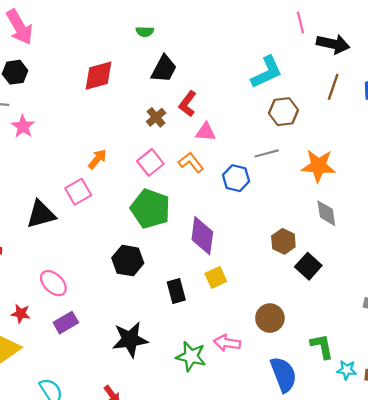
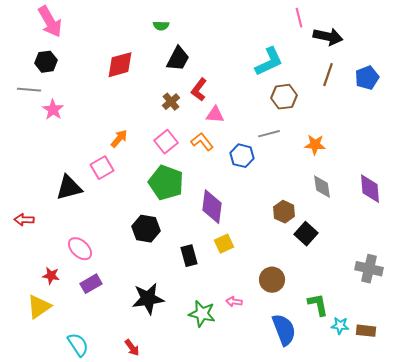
orange star: (318, 166) -> (315, 145), size x0.7
pink arrow: (227, 343) -> (234, 302), size x0.7

